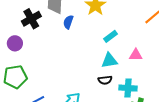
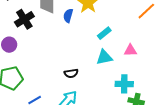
blue semicircle: (68, 22) -> (68, 16), moved
black semicircle: (105, 80) -> (71, 73), moved

